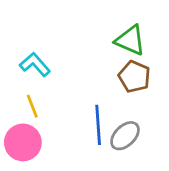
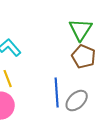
green triangle: (130, 40) -> (81, 30), turned 40

